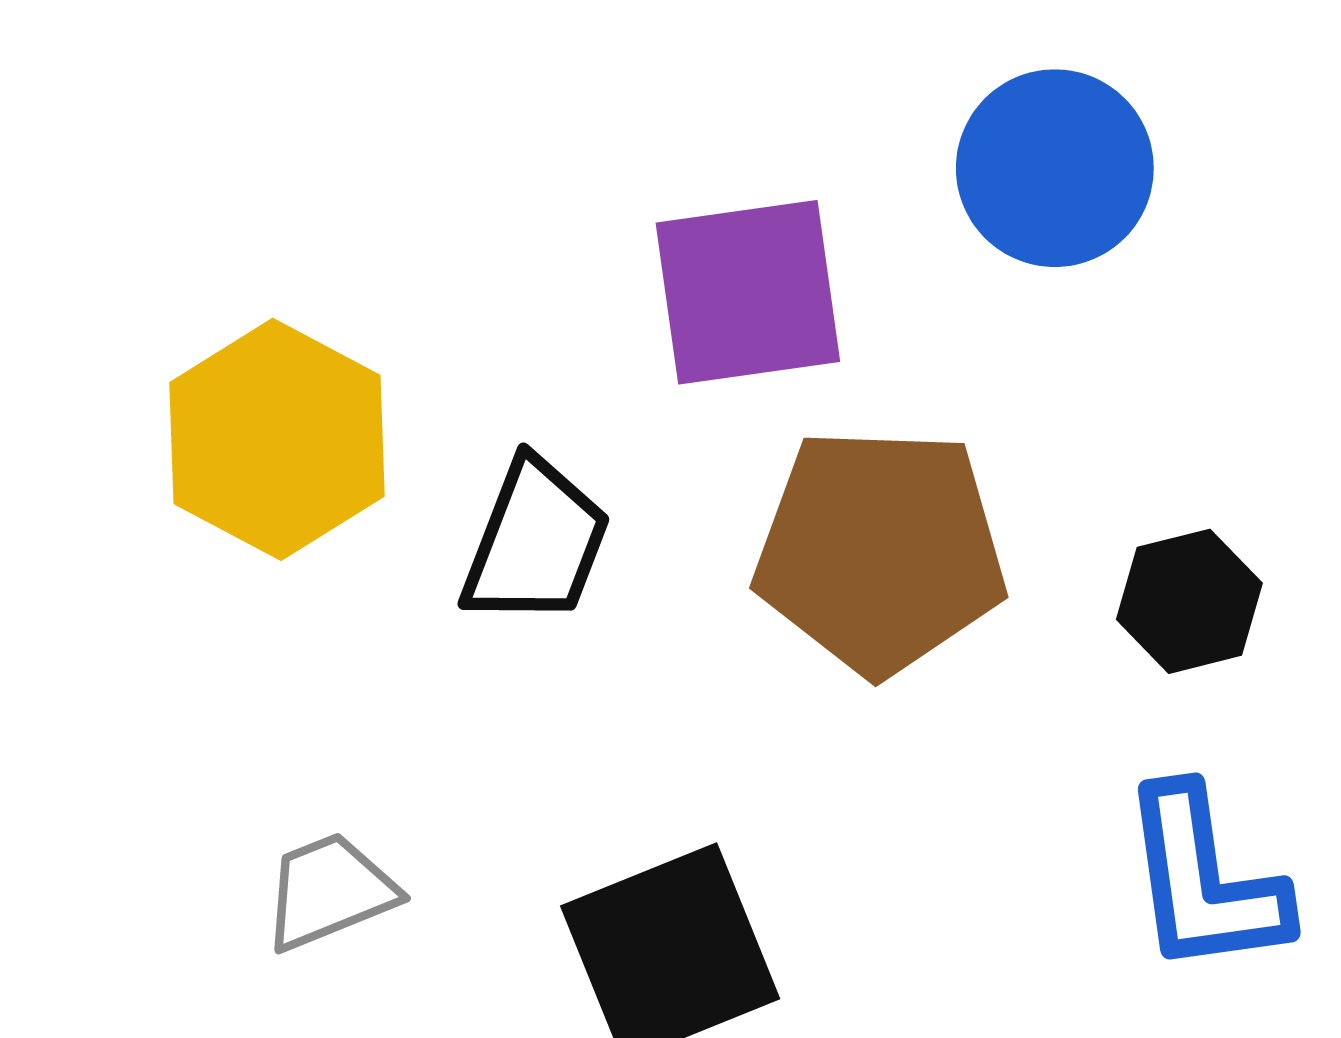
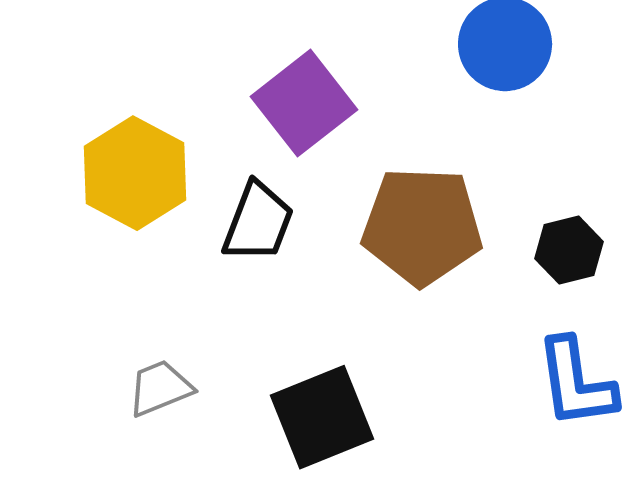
purple square: (748, 292) -> (304, 103), moved, turned -30

